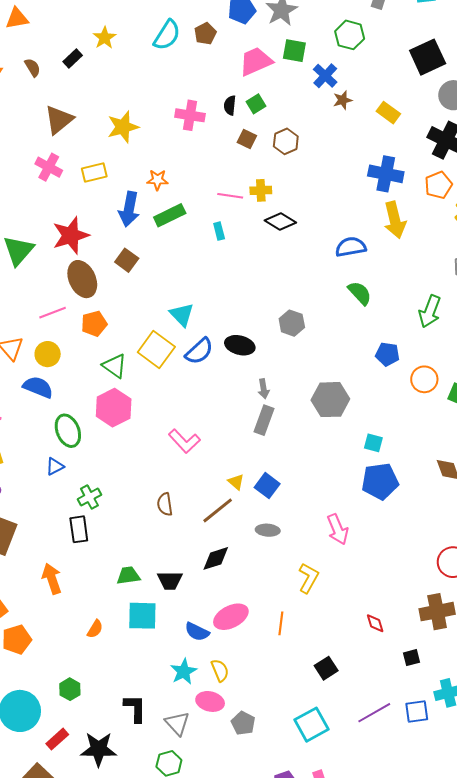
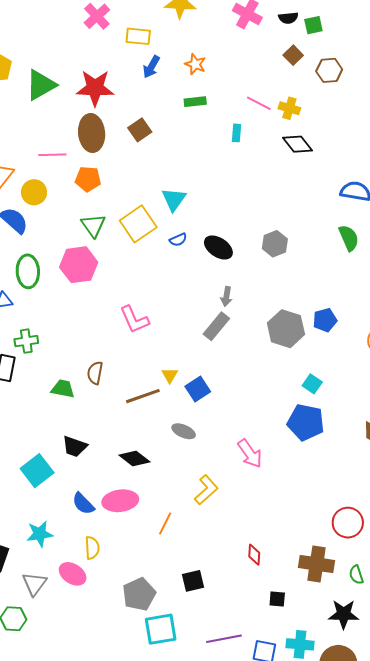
black semicircle: (230, 105) -> (288, 18), turned -120
blue arrow: (129, 209) -> (151, 67), moved, size x0.7
green rectangle: (170, 215) -> (195, 102), size x0.7
blue semicircle: (199, 351) -> (178, 240), size x0.6
blue pentagon: (388, 354) -> (325, 320), moved, turned 30
pink arrow: (338, 529) -> (250, 453), turned -32
black diamond: (216, 558) -> (134, 459), moved, turned 36
green trapezoid: (128, 576) -> (63, 389), moved
cyan square: (142, 616) -> (37, 471), turned 32
cyan star: (184, 672) -> (40, 534), moved
gray pentagon: (243, 723) -> (139, 594), moved, size x1.4

